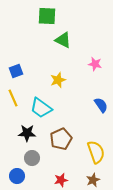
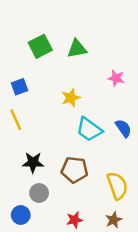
green square: (47, 16) -> (40, 46), moved, turned -30
green triangle: (63, 40) -> (77, 49), turned -36
cyan trapezoid: (41, 108) -> (89, 129), moved
brown pentagon: (61, 139) -> (74, 170), turned 30

